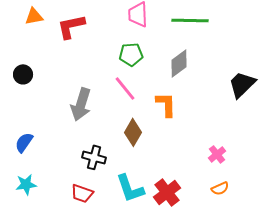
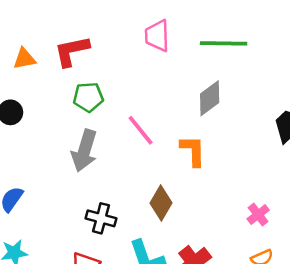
orange triangle: (34, 16) -> (24, 59), moved
green pentagon: (131, 54) -> (88, 97), moved
brown diamond: (133, 132) -> (161, 203), moved

